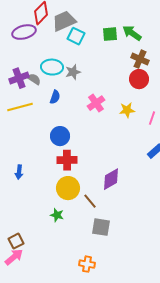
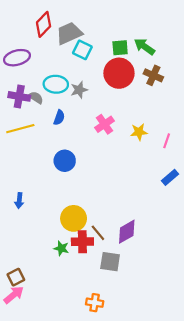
purple ellipse: (24, 32) -> (17, 58), moved
purple cross: (19, 78) -> (19, 96), turned 30
red circle: (139, 79) -> (119, 73), moved, size x1.4
red cross: (67, 160) -> (82, 242), moved
purple diamond: (111, 179) -> (127, 232), moved

